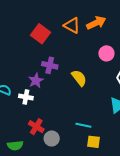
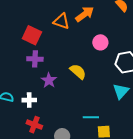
purple cross: (50, 65) -> (35, 59), moved
purple star: (36, 81) -> (49, 80), moved
red cross: (36, 127) -> (34, 125), moved

